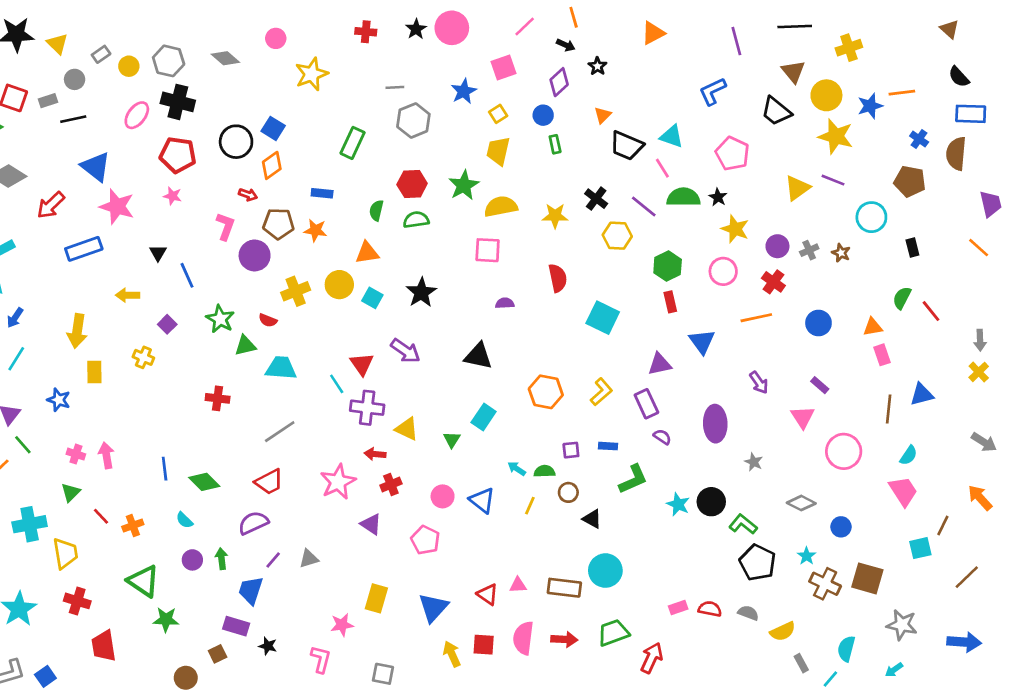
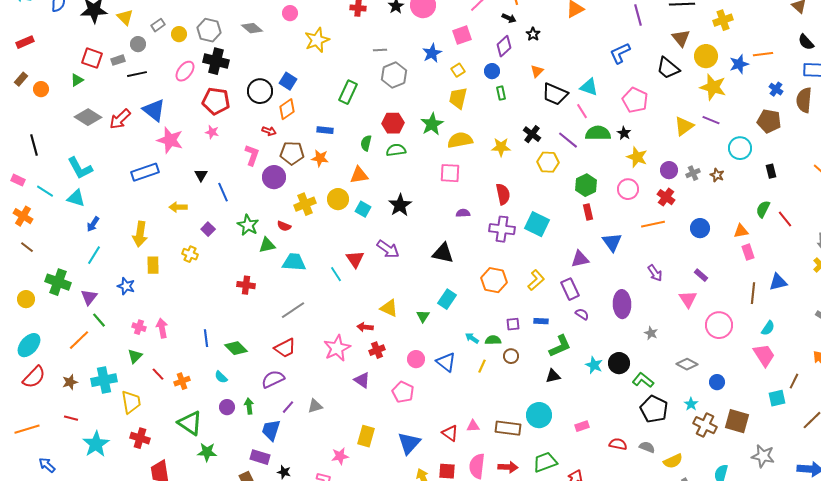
red arrow: (51, 205) -> (120, 119), moved
purple cross: (367, 408) -> (502, 229), moved
black triangle: (592, 519) -> (553, 376), moved, turned -42
pink rectangle: (678, 608) -> (582, 426), moved

